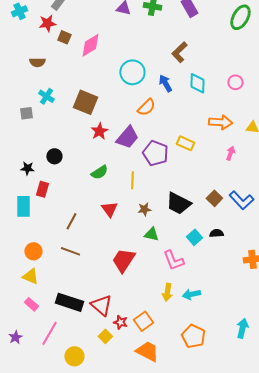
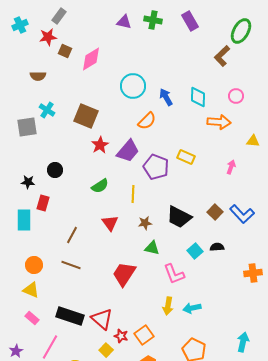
brown L-shape: (179, 52) -> (222, 56), moved
gray square: (26, 113) -> (27, 127), size x1.5
orange arrow: (220, 122) -> (219, 122), moved

